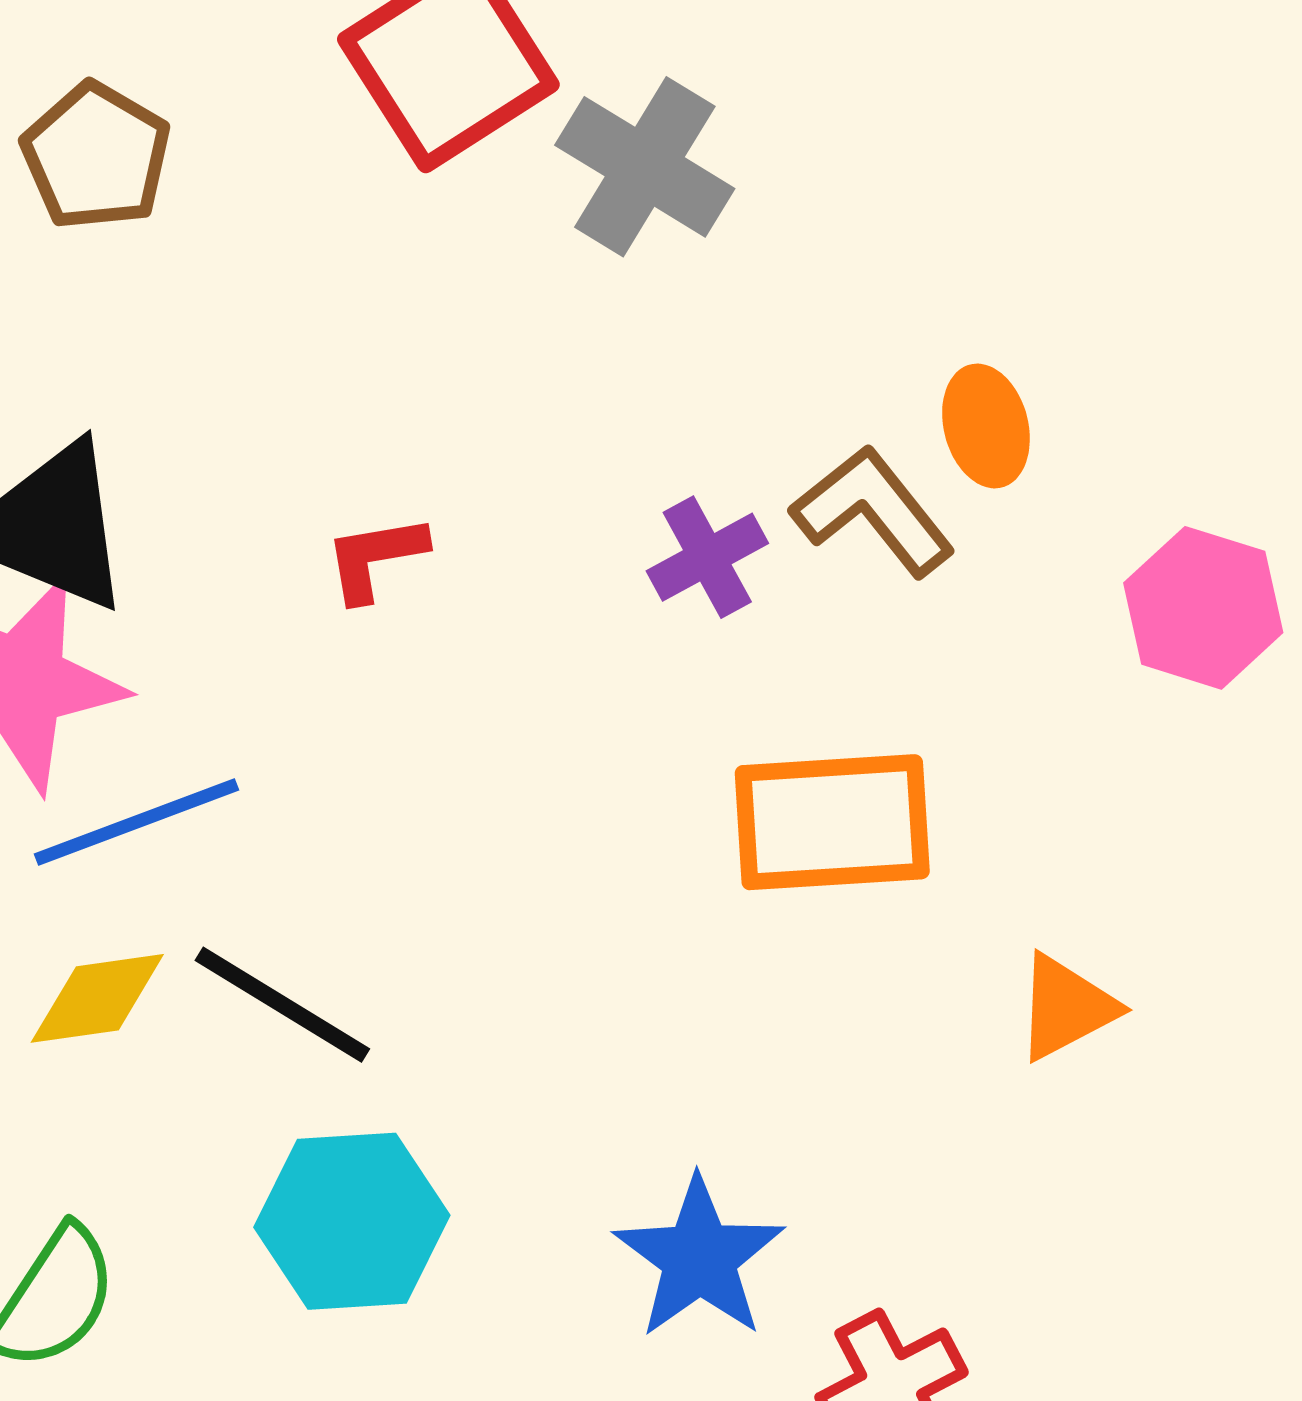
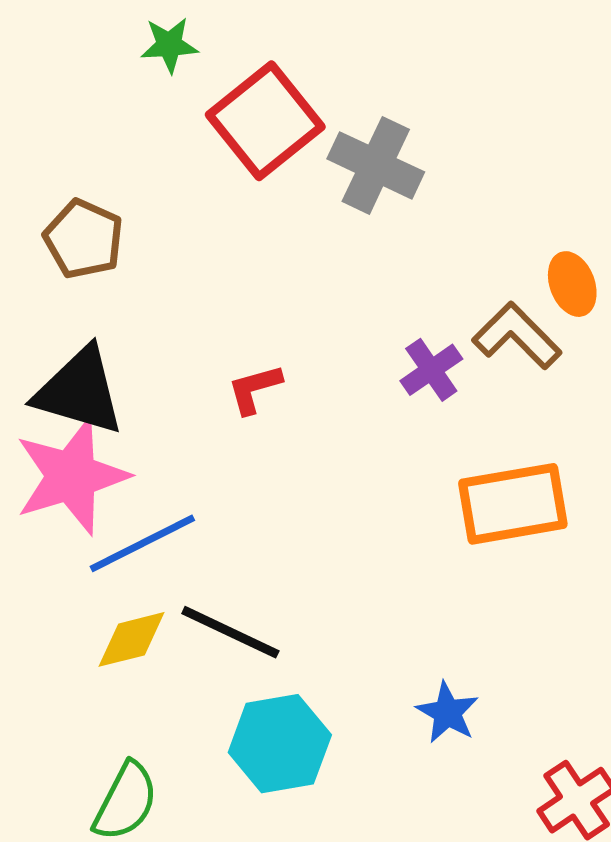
brown pentagon: (96, 156) -> (84, 239), moved
blue star: (699, 1258) -> (447, 713), moved, size x0.7

